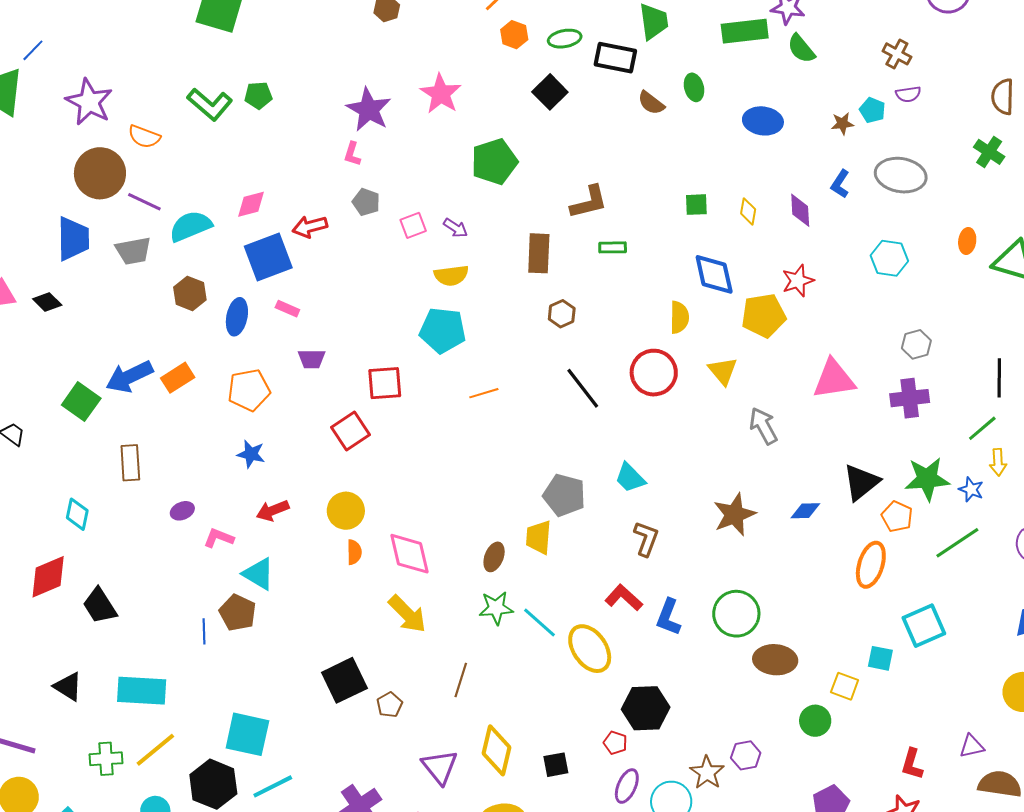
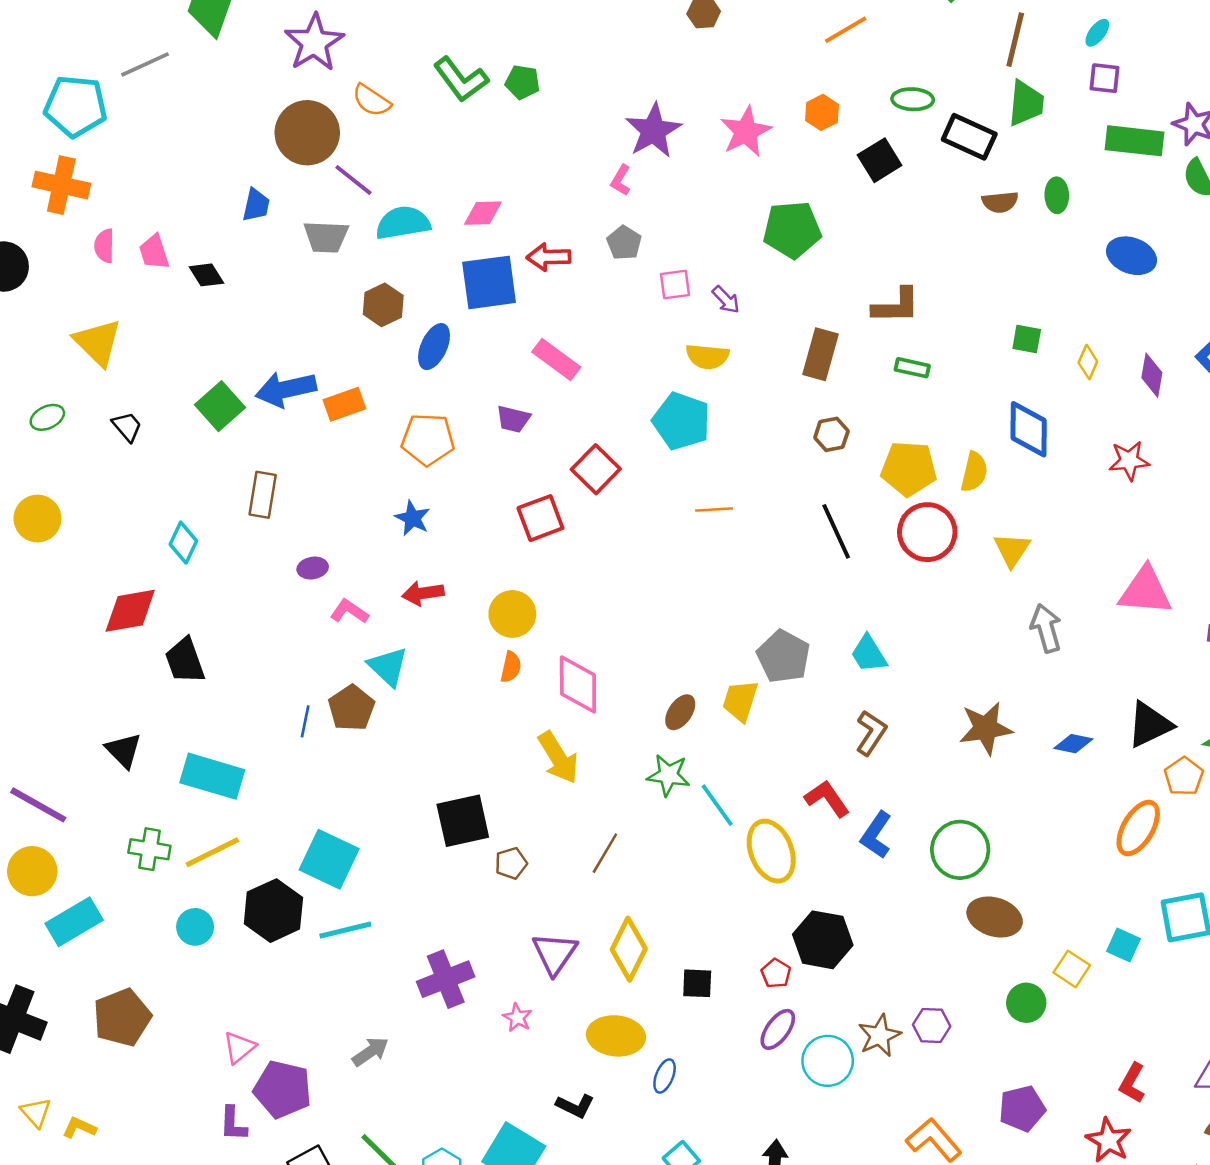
orange hexagon: (514, 35) -> (822, 112), moved
brown semicircle: (651, 103) -> (1000, 202), turned -56
blue trapezoid: (73, 239) -> (256, 205), size x0.6
pink rectangle: (287, 309) -> (556, 360), moved, size x1.6
yellow pentagon: (764, 316) -> (909, 469), moved
red square: (385, 383) -> (596, 469), turned 36

